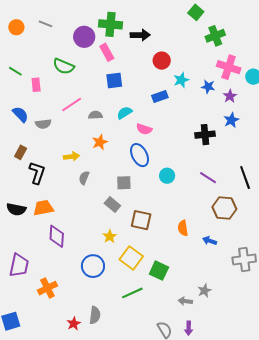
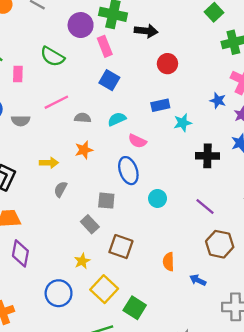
blue square: (114, 80) -> (109, 80), turned 30
cyan star: (181, 80) -> (183, 123), moved

